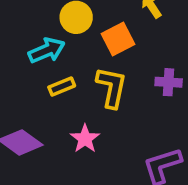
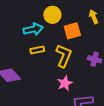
pink star: (85, 139) -> (65, 83), moved

